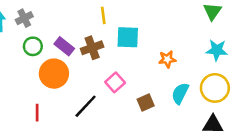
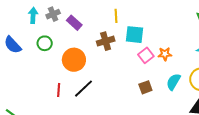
green circle: (33, 46) -> (45, 43), moved
purple rectangle: (64, 46) -> (74, 23), moved
pink square: (115, 82) -> (146, 55), moved
black line: (86, 106) -> (84, 89), moved

